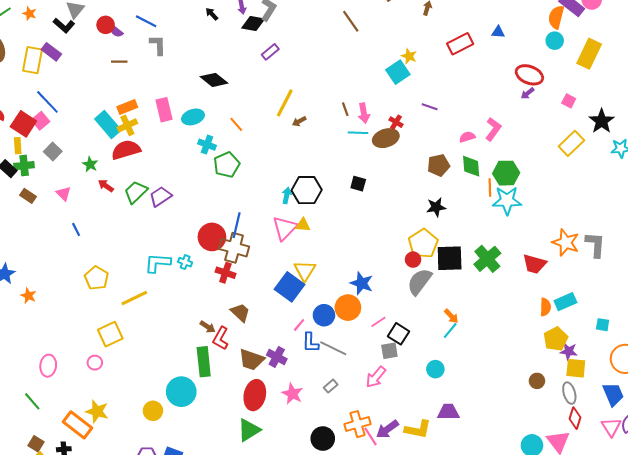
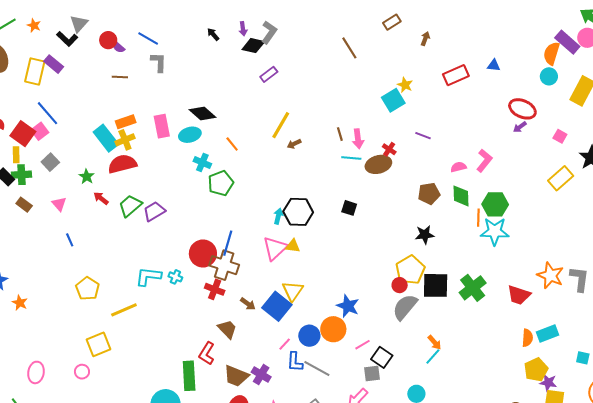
black diamond: (214, 80) -> (203, 113), moved
brown arrow: (208, 327) -> (248, 304), moved

